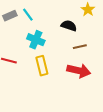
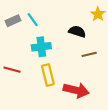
cyan cross: (36, 40) -> (41, 47), turned -30
red arrow: (79, 71) -> (76, 90), moved

